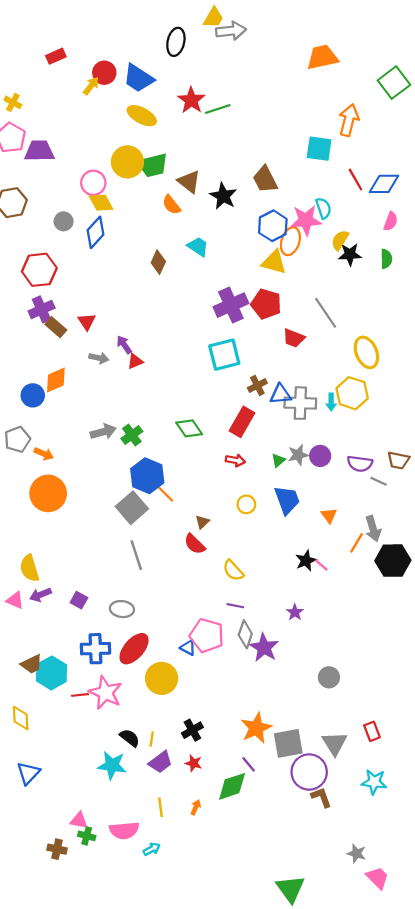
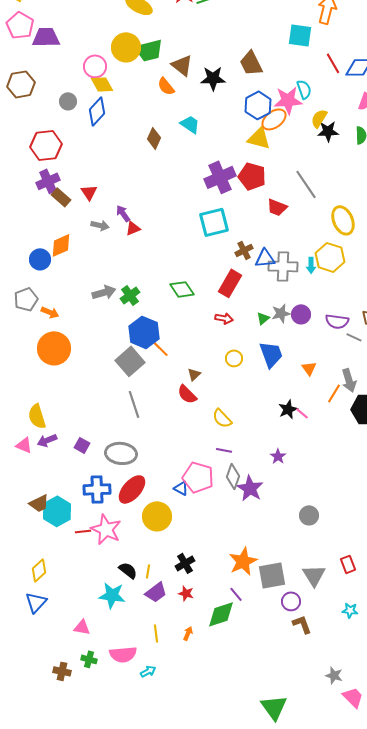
black star: (223, 196) -> (213, 78), turned -30
orange ellipse: (290, 241) -> (274, 119), turned 35
gray ellipse: (122, 609) -> (121, 453), size x1.4
yellow diamond: (21, 718) -> (39, 570), moved, turned 50
purple circle: (309, 772) -> (291, 601), size x0.6
cyan star: (374, 782) -> (350, 610), size x0.7
pink triangle: (79, 820) -> (82, 627), moved

